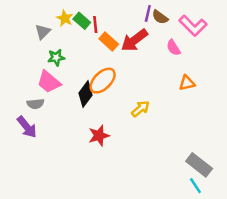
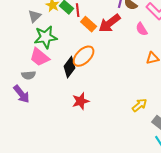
green star: (56, 57) -> (46, 37), size x1.6
yellow arrow: (140, 109) -> (140, 105), moved

